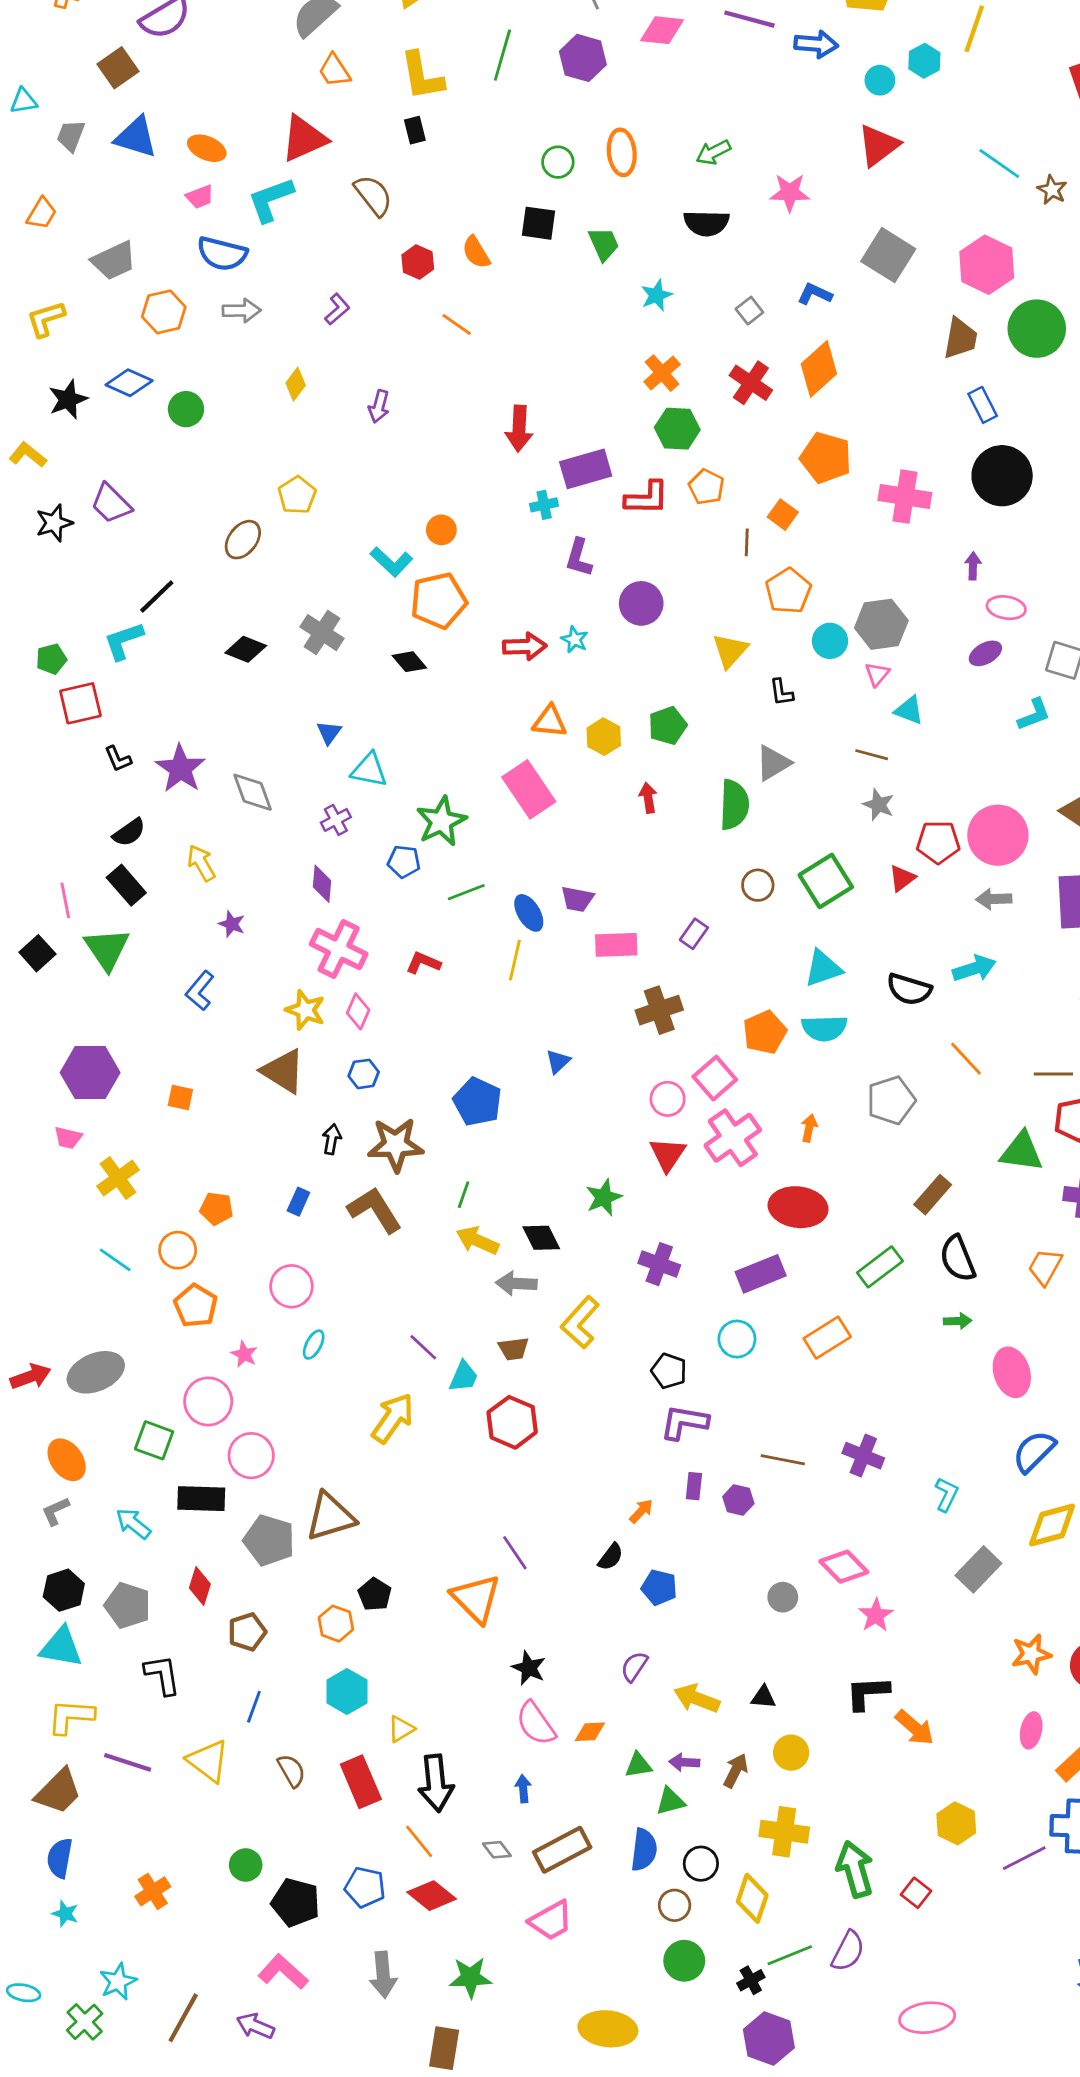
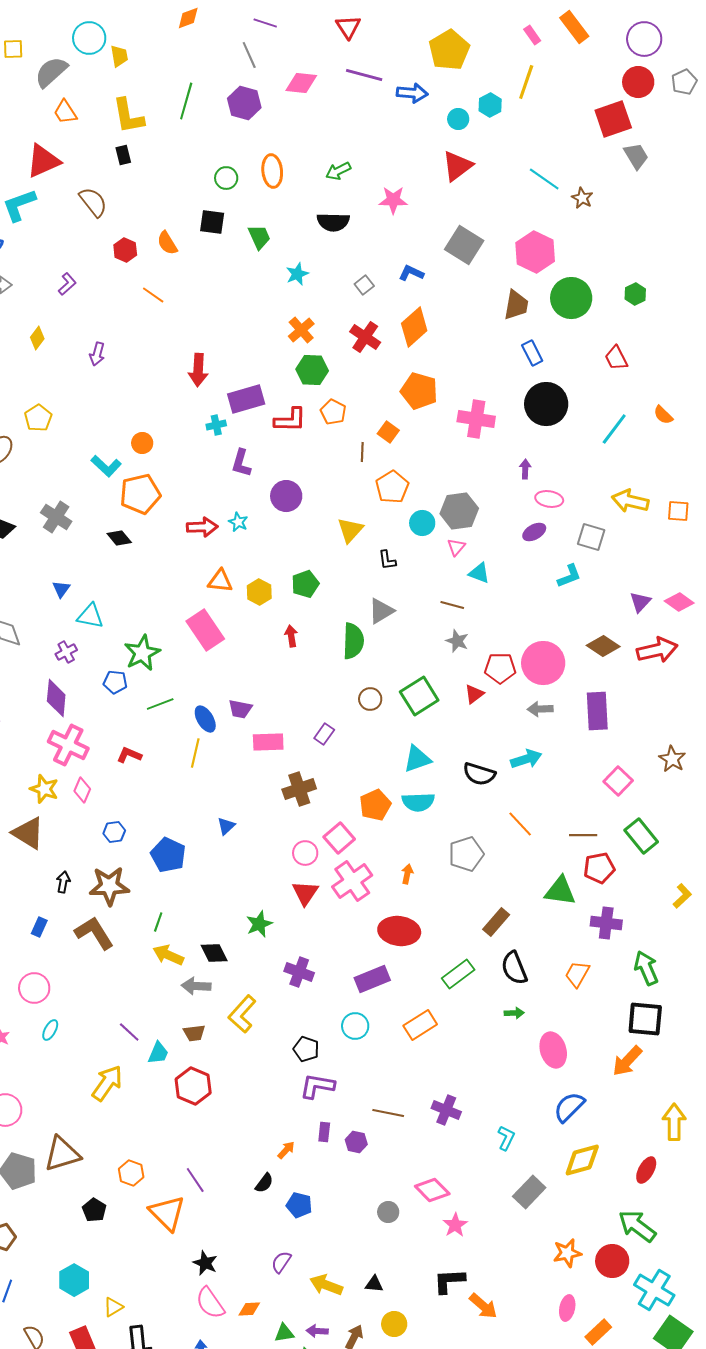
purple diamond: (322, 884) -> (56, 698), size x1.4
blue hexagon: (364, 1074) -> (114, 832), moved
orange hexagon: (336, 1624) -> (131, 1173), moved

